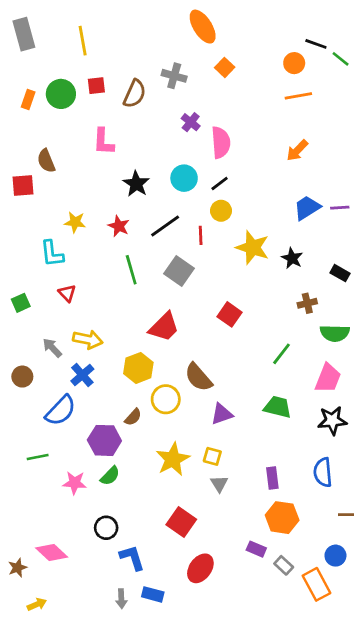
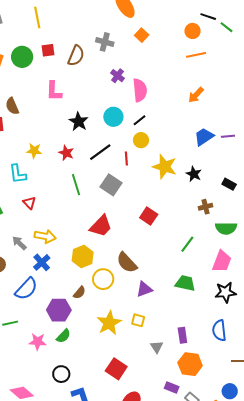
gray triangle: (219, 484) -> (157, 347), moved

